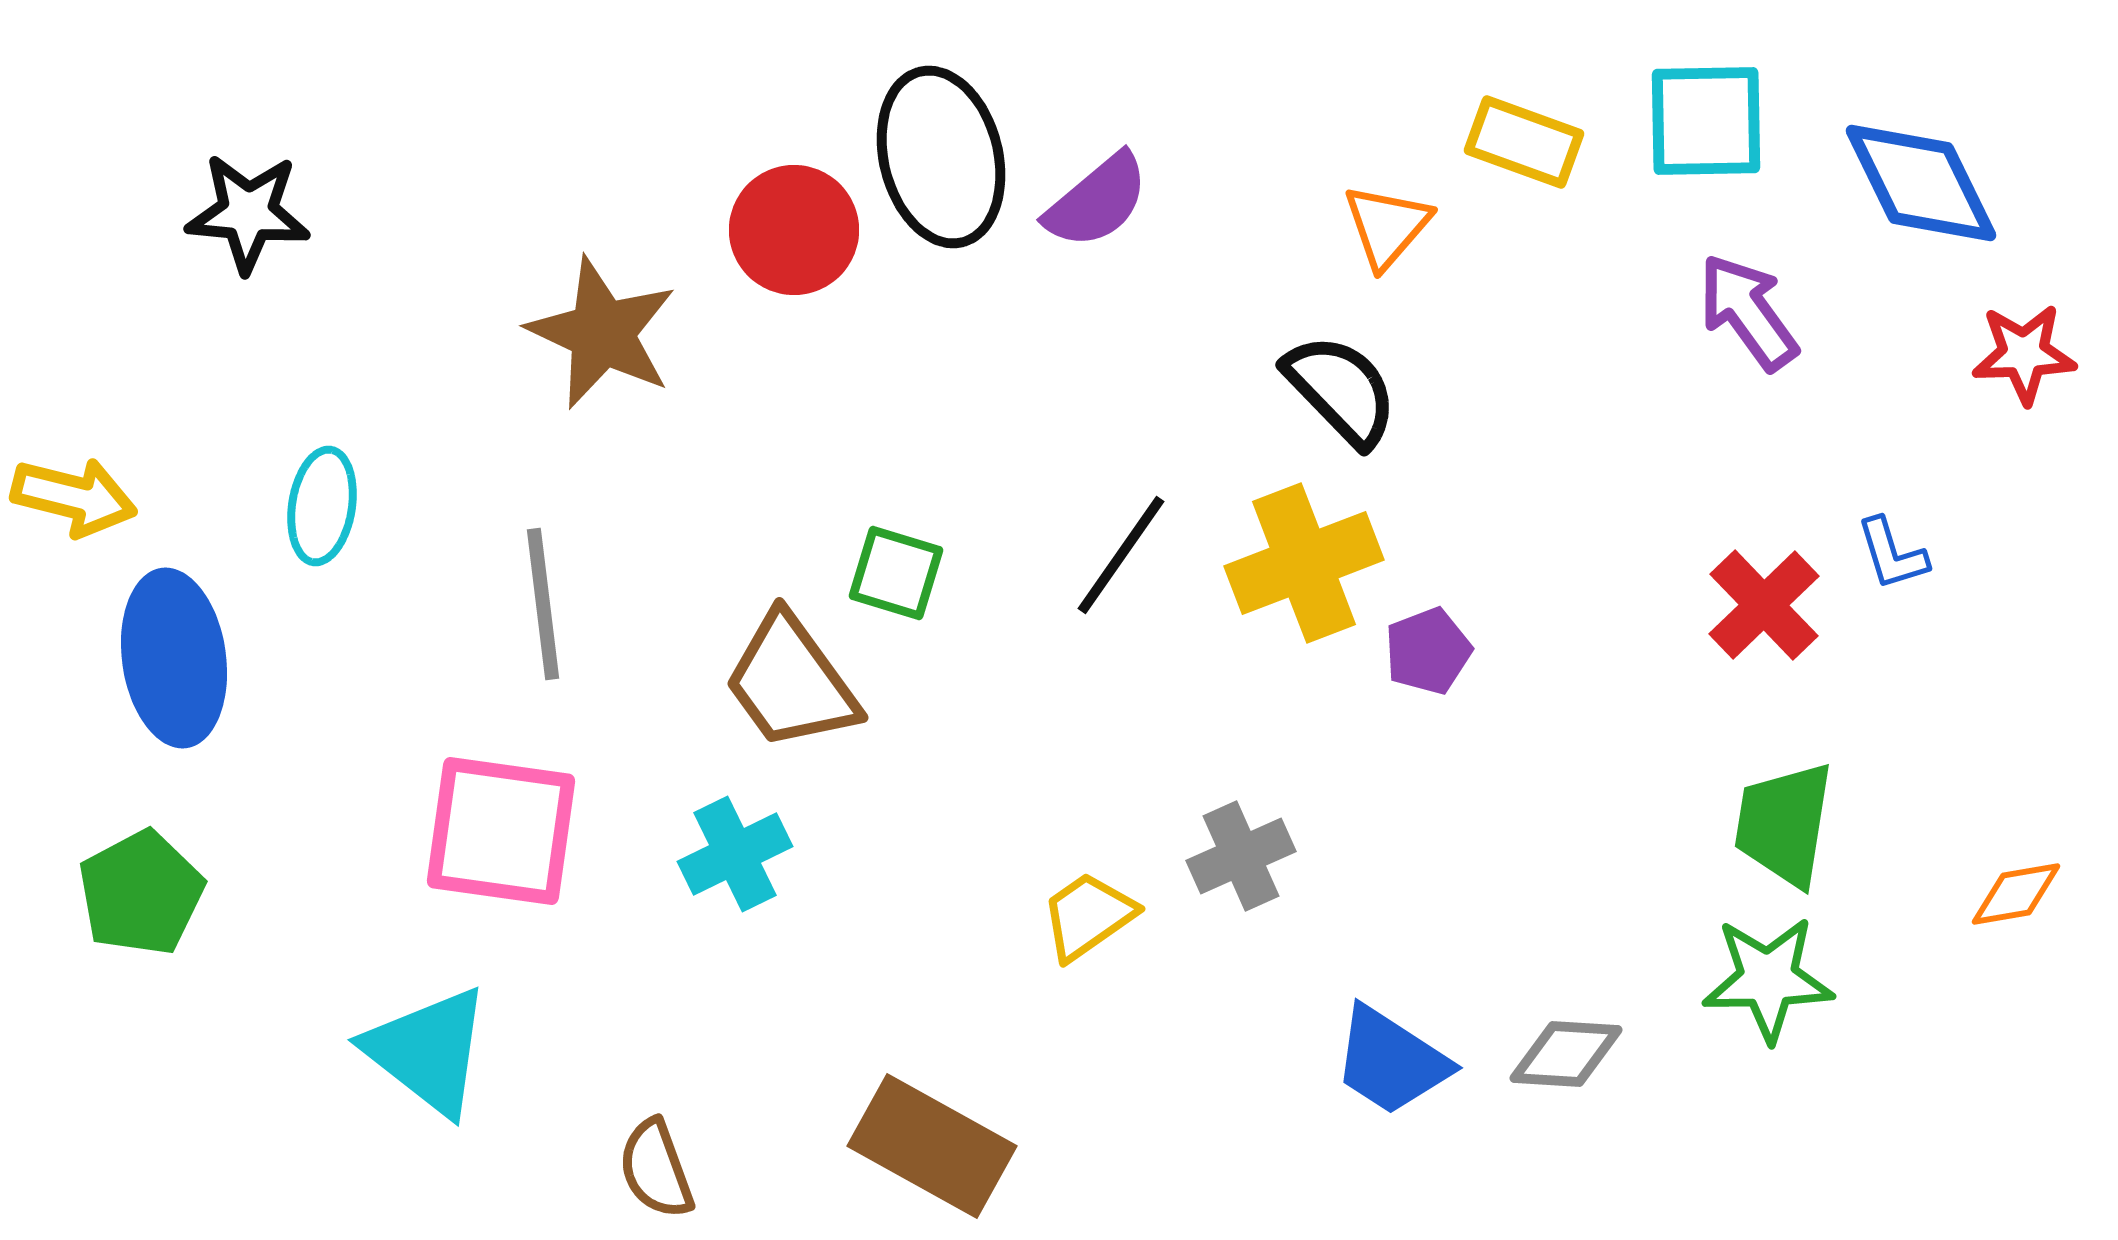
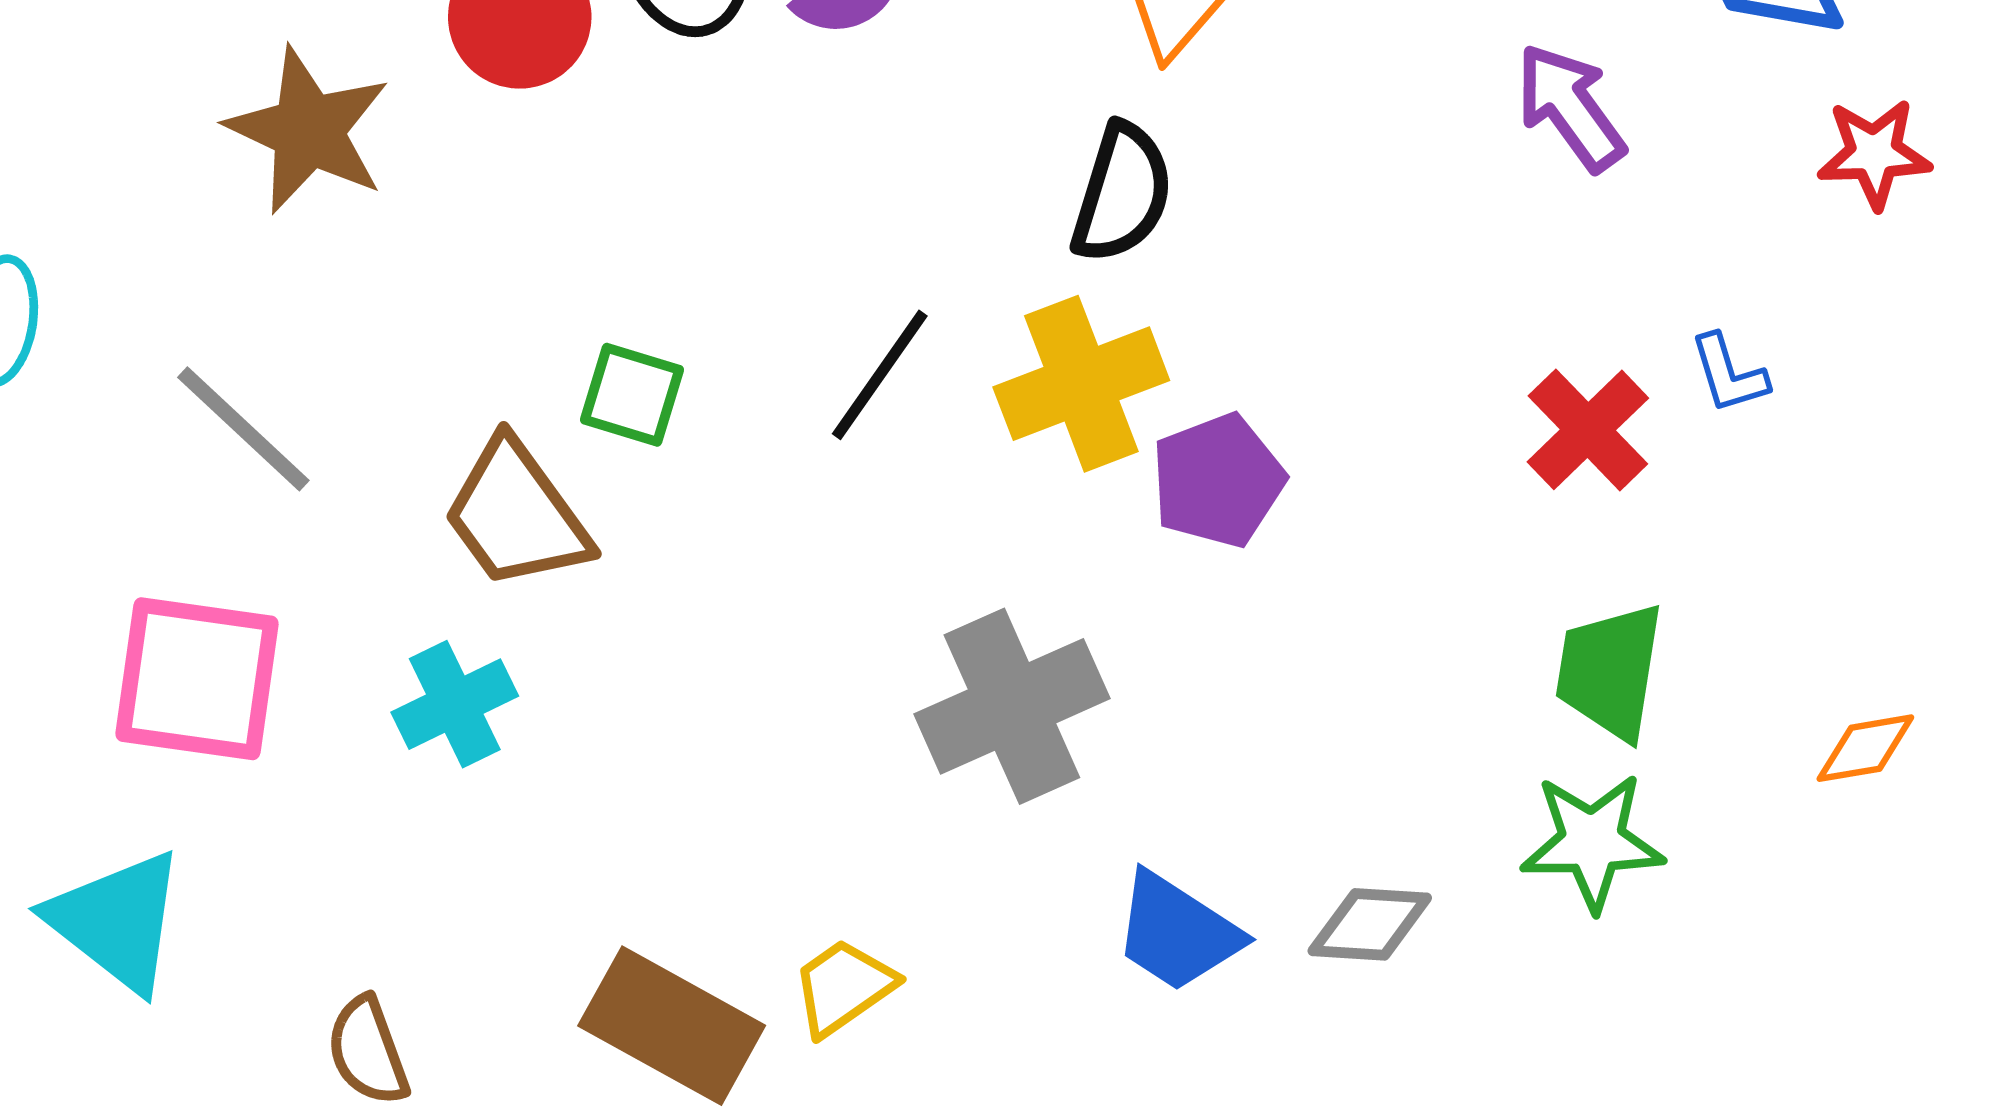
black semicircle: (1341, 390) -> (1122, 193), turned 61
gray line: (543, 604) -> (243, 429), turned -40
purple pentagon: (1428, 651) -> (1218, 481), size x1.4
gray cross: (1241, 856) -> (1012, 706), size x1.6
yellow trapezoid: (1088, 916) -> (843, 987), moved

